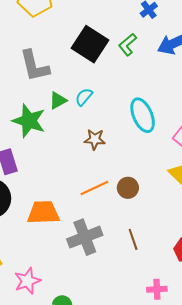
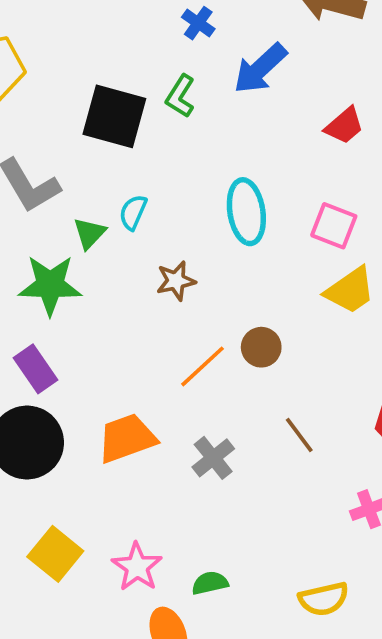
cyan ellipse: (143, 115) -> (246, 212), turned 32
gray cross: (85, 237) -> (213, 458), size x0.7

